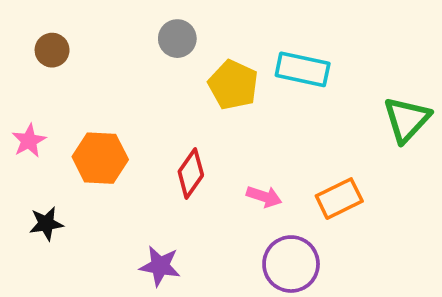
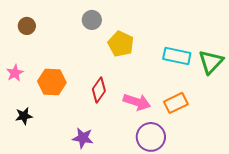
cyan rectangle: (303, 69) -> (177, 56), moved
pink arrow: (264, 197) -> (137, 102), size x1.5

